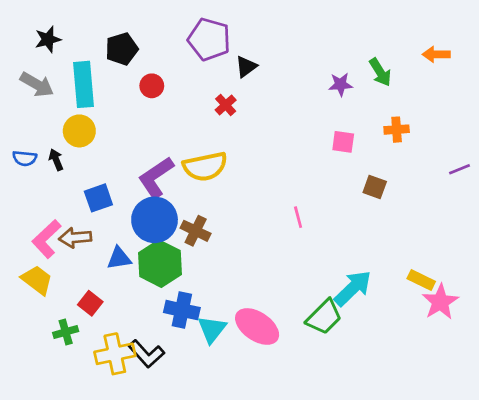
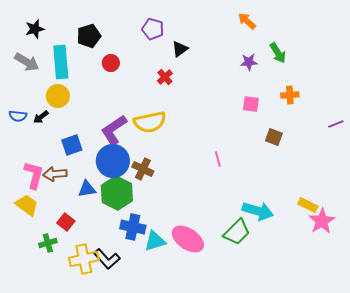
purple pentagon: (209, 39) -> (153, 29), size x0.7
orange arrow: (436, 54) -> (247, 21), moved, turned 42
black arrow: (56, 160) -> (41, 117), turned -105
pink L-shape: (46, 239) -> (34, 175), turned 148
cyan arrow: (353, 288) -> (258, 211), turned 60
cyan triangle: (212, 329) -> (155, 241), turned 35

